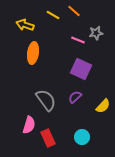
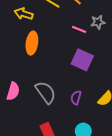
purple semicircle: (75, 97) -> (76, 98), moved, turned -32
pink semicircle: (29, 125) -> (13, 91), moved

